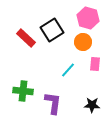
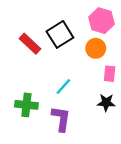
cyan line: (68, 70) -> (63, 86), moved
black star: (92, 105) -> (106, 103), moved

